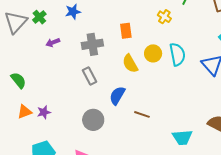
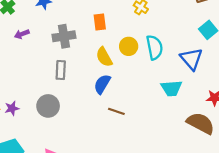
gray rectangle: (89, 76) -> (61, 70), turned 30
blue semicircle: (117, 96) -> (102, 84), moved
gray circle: (93, 120) -> (48, 106), moved
cyan trapezoid: (182, 137) -> (171, 88), moved

